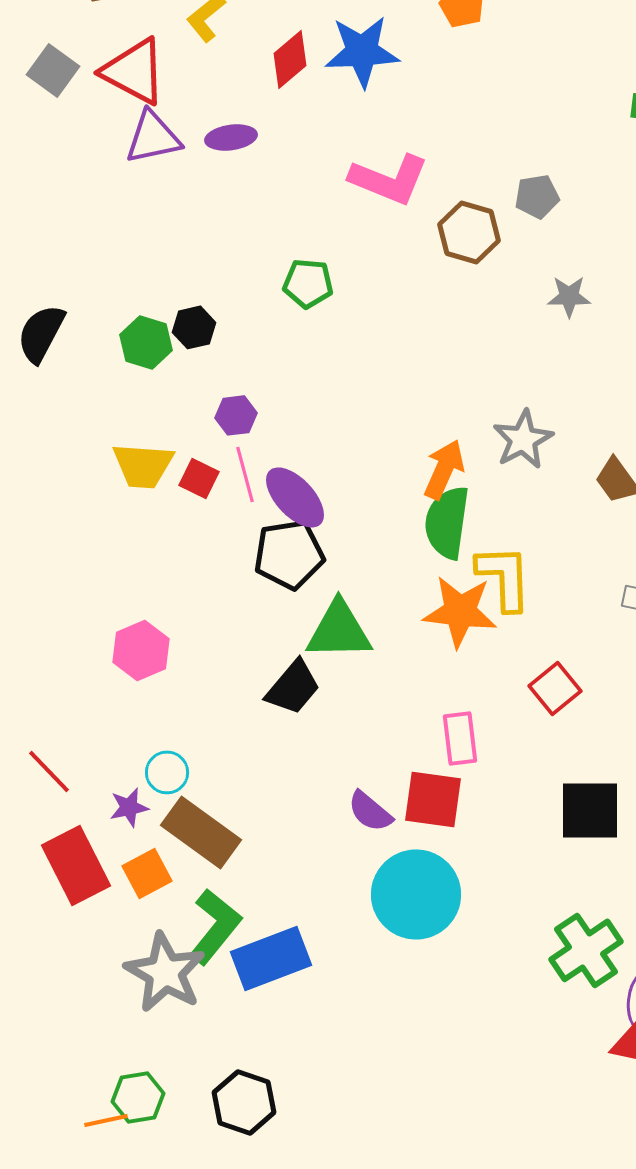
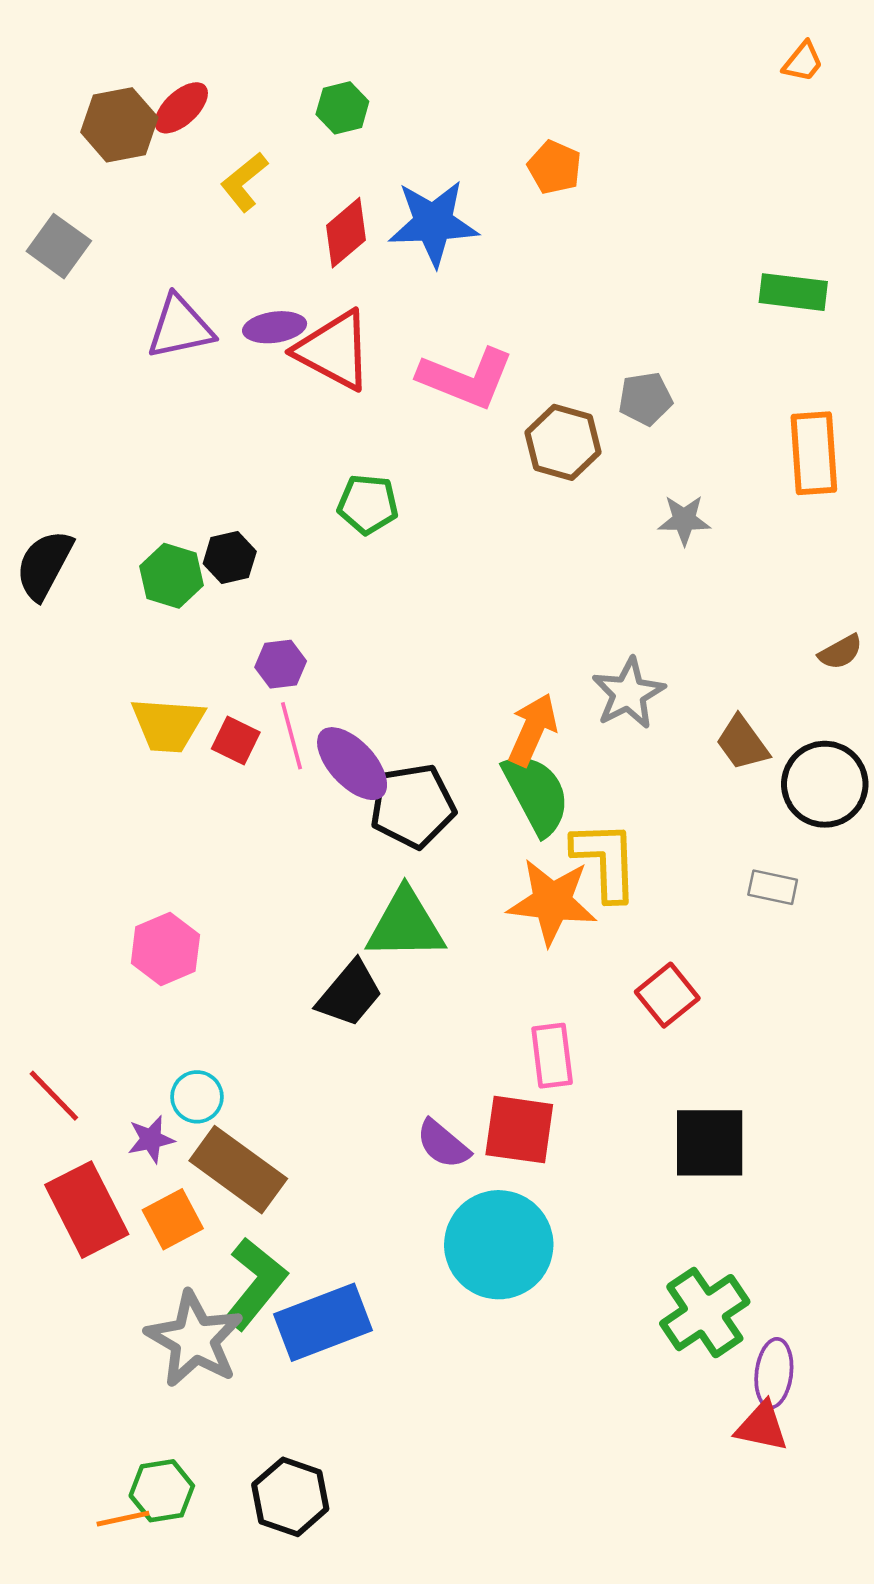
red triangle: (134, 71) -> (334, 350), moved
green semicircle: (447, 522) -> (536, 794), turned 144
black pentagon: (289, 554) -> (413, 806), moved

